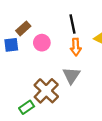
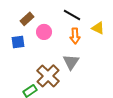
black line: (72, 24) -> (72, 15), turned -48
blue square: (11, 45) -> (18, 42), moved

